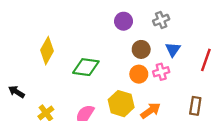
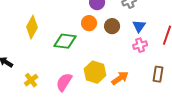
pink cross: (161, 72) -> (140, 45), moved
orange circle: (139, 74) -> (89, 23), moved

